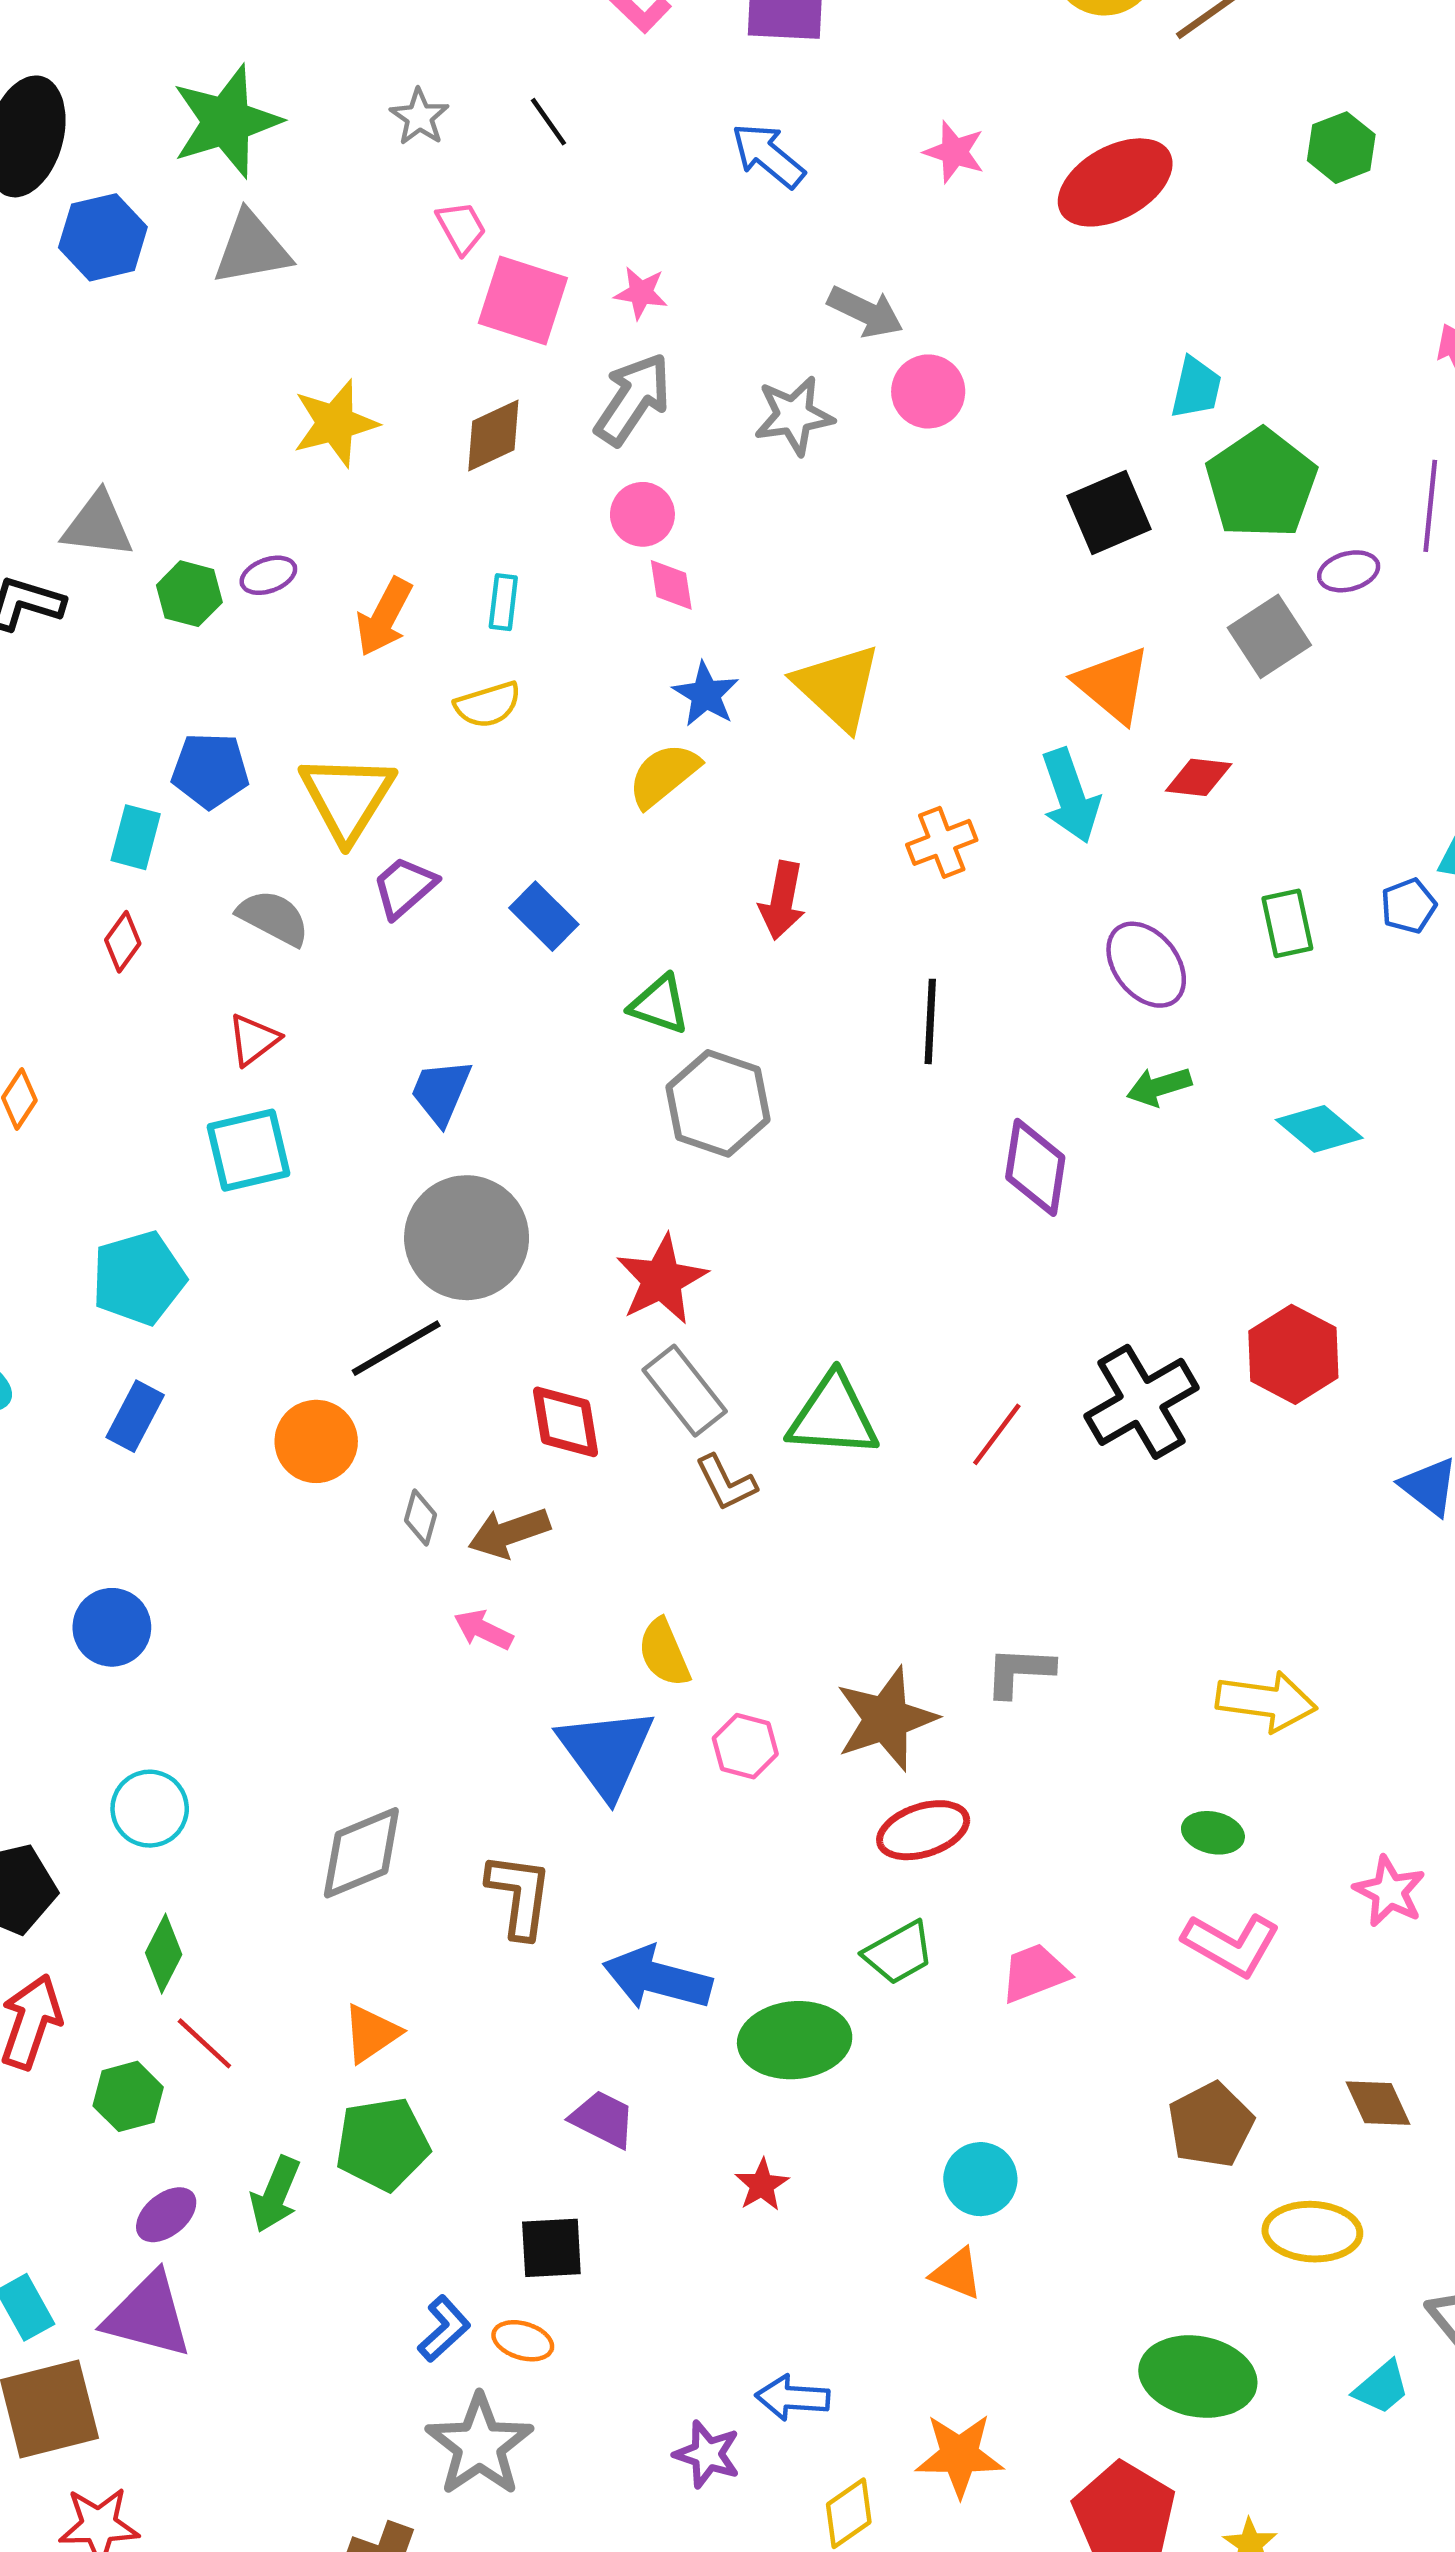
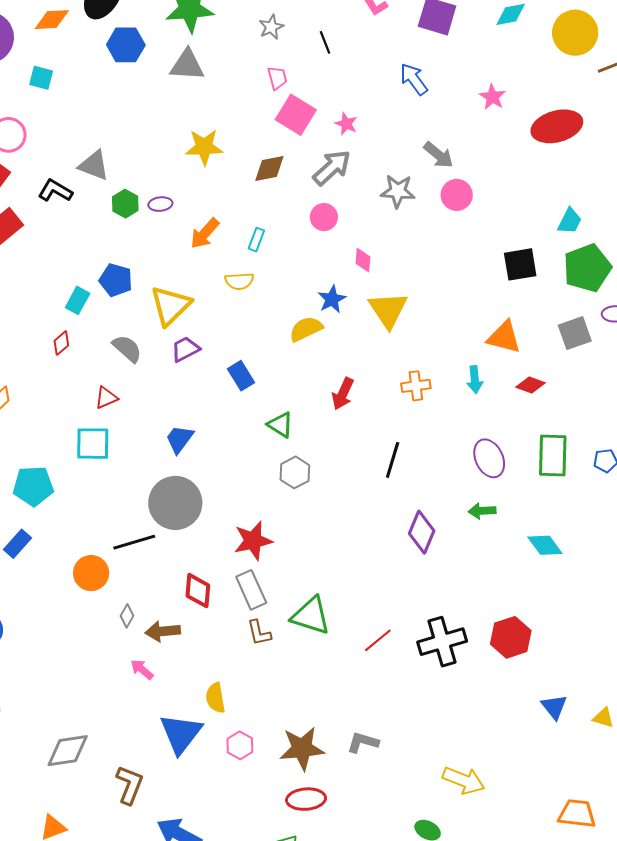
pink diamond: (671, 585) -> (363, 260), moved
orange triangle: (1113, 685) -> (504, 337), turned -39
cyan arrow: (1071, 796) -> (475, 380), size x0.7
green rectangle: (1287, 923) -> (553, 456), size x1.5
gray hexagon: (718, 1103) -> (295, 472), size x0.7

